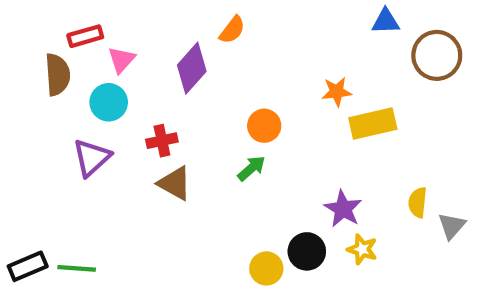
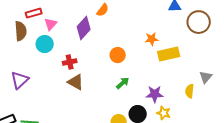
purple triangle: (92, 158) -> (20, 80), moved
green arrow: (251, 168) -> (123, 83), moved
purple star: (343, 209) -> (155, 94), turned -30
gray triangle: (452, 226) -> (206, 77), moved

